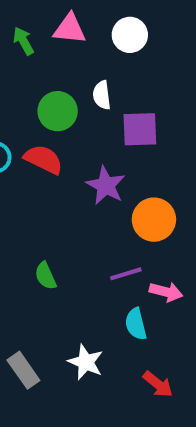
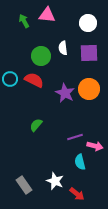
white circle: (130, 35) -> (88, 23), moved
purple square: (140, 129) -> (89, 53), moved
orange circle: (154, 220) -> (89, 89), moved
green semicircle: (46, 276) -> (36, 125), moved, turned 64
red arrow: (158, 384) -> (77, 194), moved

